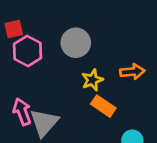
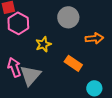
gray circle: (76, 43) -> (68, 17), moved
yellow star: (92, 80) -> (43, 44), moved

